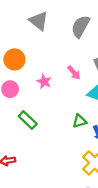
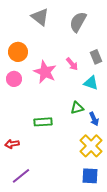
pink star: (44, 81) -> (45, 72), size x1.6
green rectangle: (28, 120) -> (43, 122), moved, turned -48

